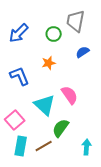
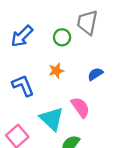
blue semicircle: (83, 52) -> (95, 74), moved

